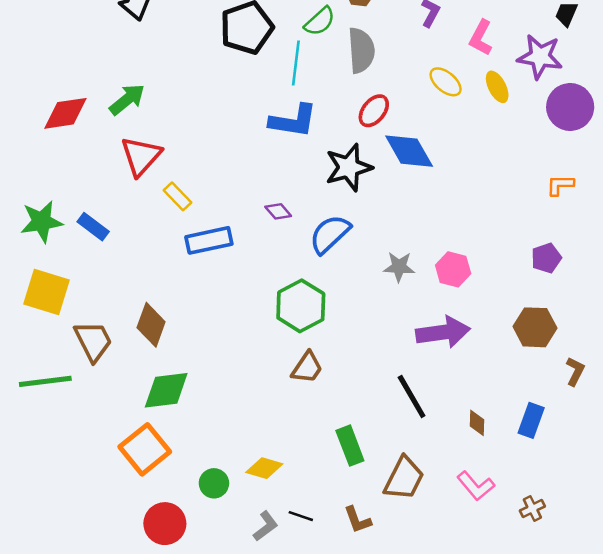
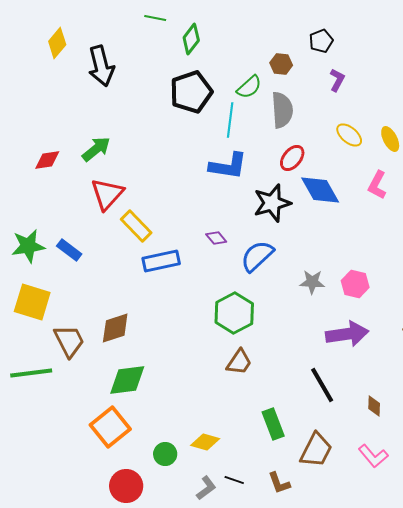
pink L-shape: (481, 38) -> (377, 185), moved
red diamond: (65, 113) -> (47, 160), size x0.7
yellow rectangle: (177, 196) -> (136, 226), size x1.4
brown diamond: (151, 325) -> (115, 328), turned 52

